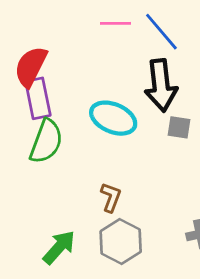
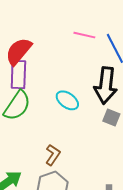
cyan ellipse: (113, 118) -> (67, 100), size x0.7

